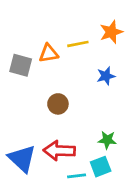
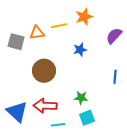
brown circle: (58, 104) -> (44, 71), size x1.5
cyan square: (101, 167) -> (87, 118), moved

